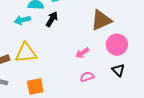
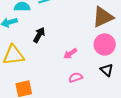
black arrow: (52, 19) -> (39, 35), moved
brown triangle: (101, 20) -> (103, 17), moved

